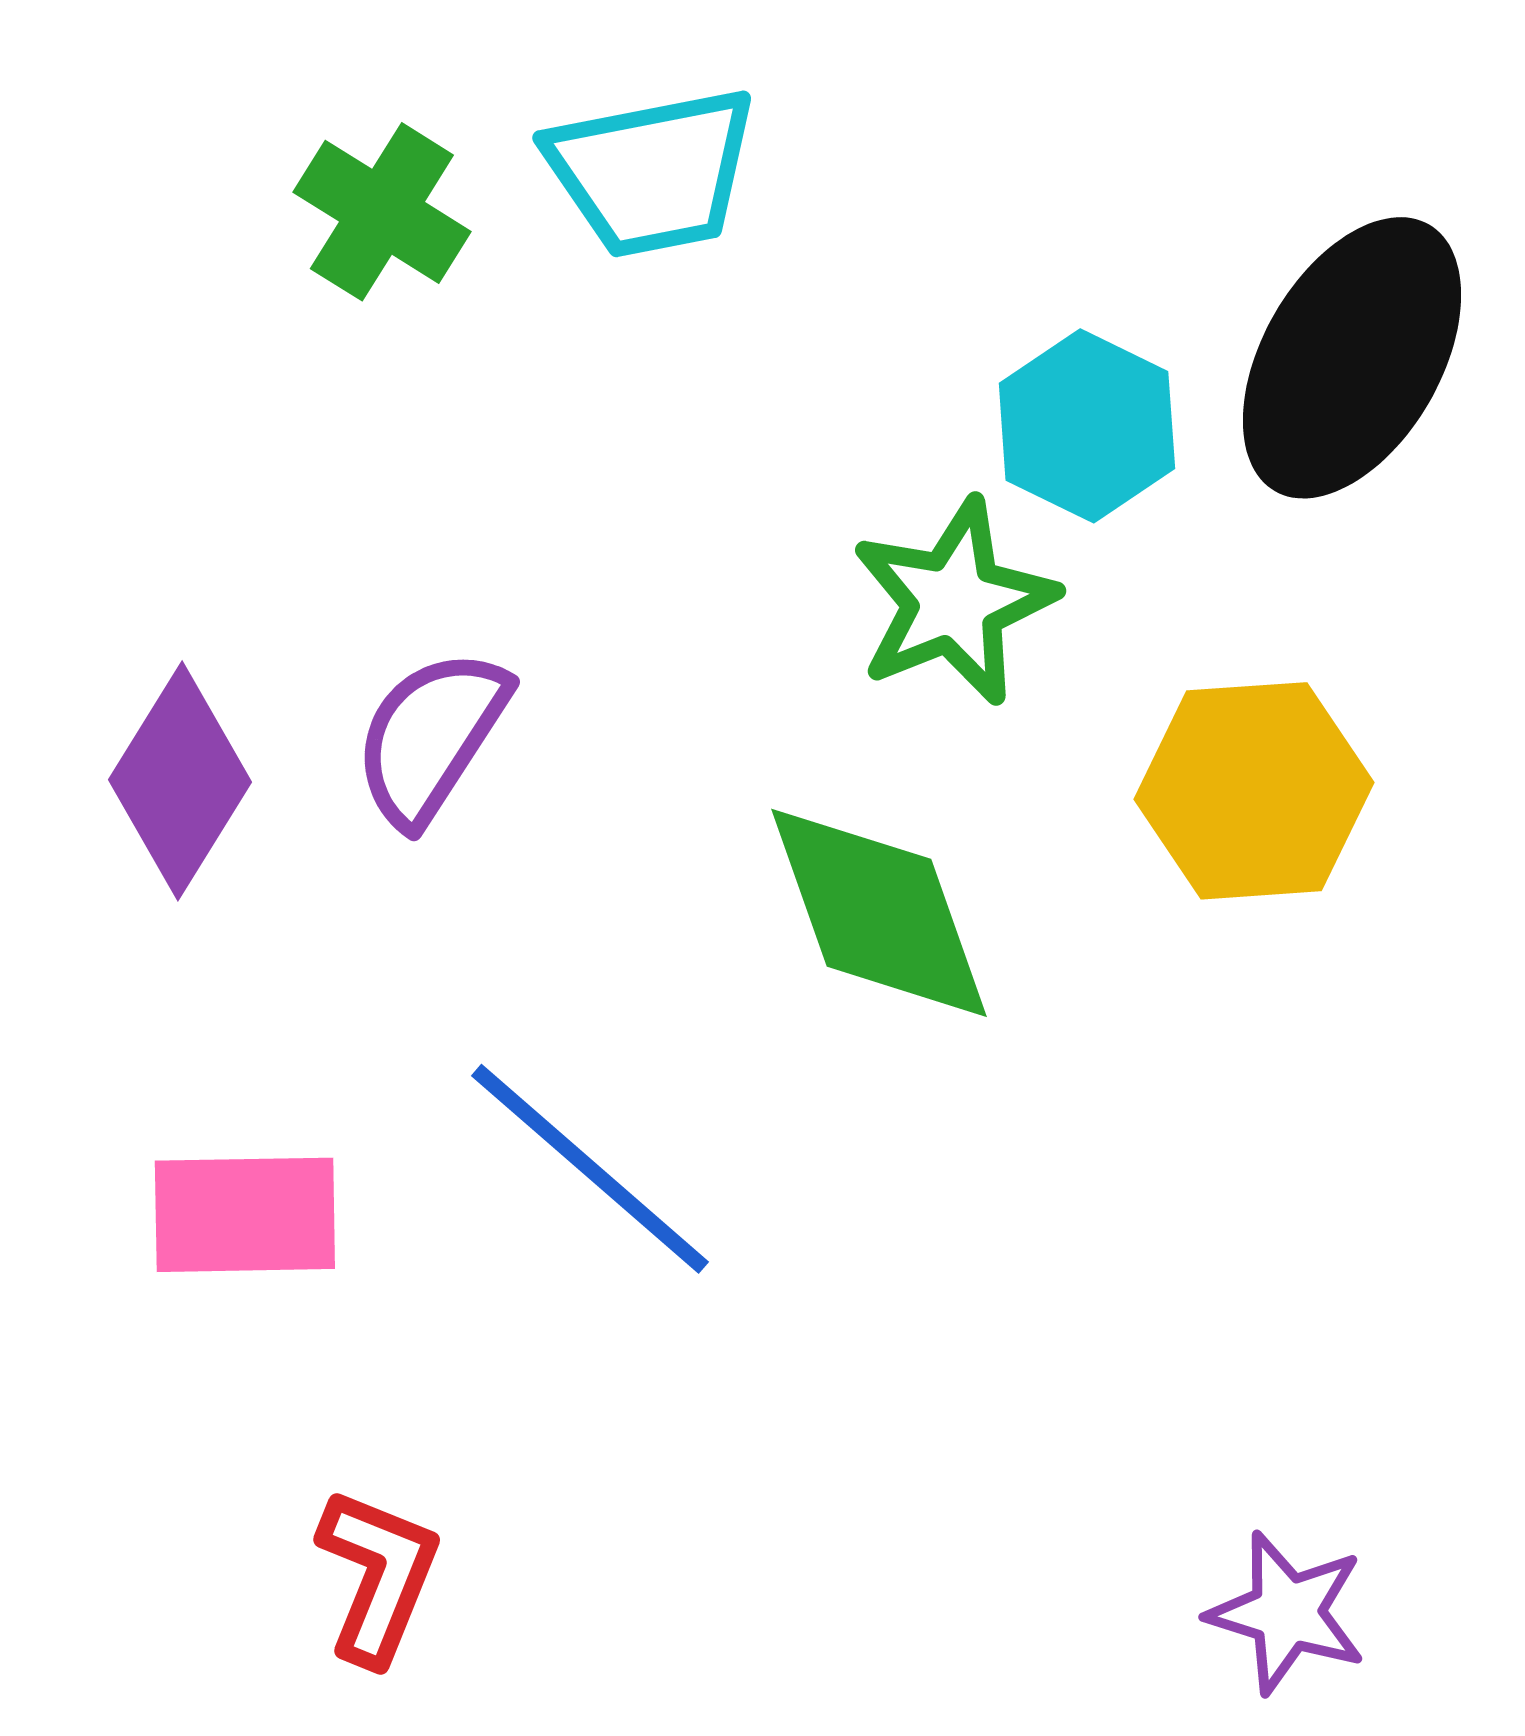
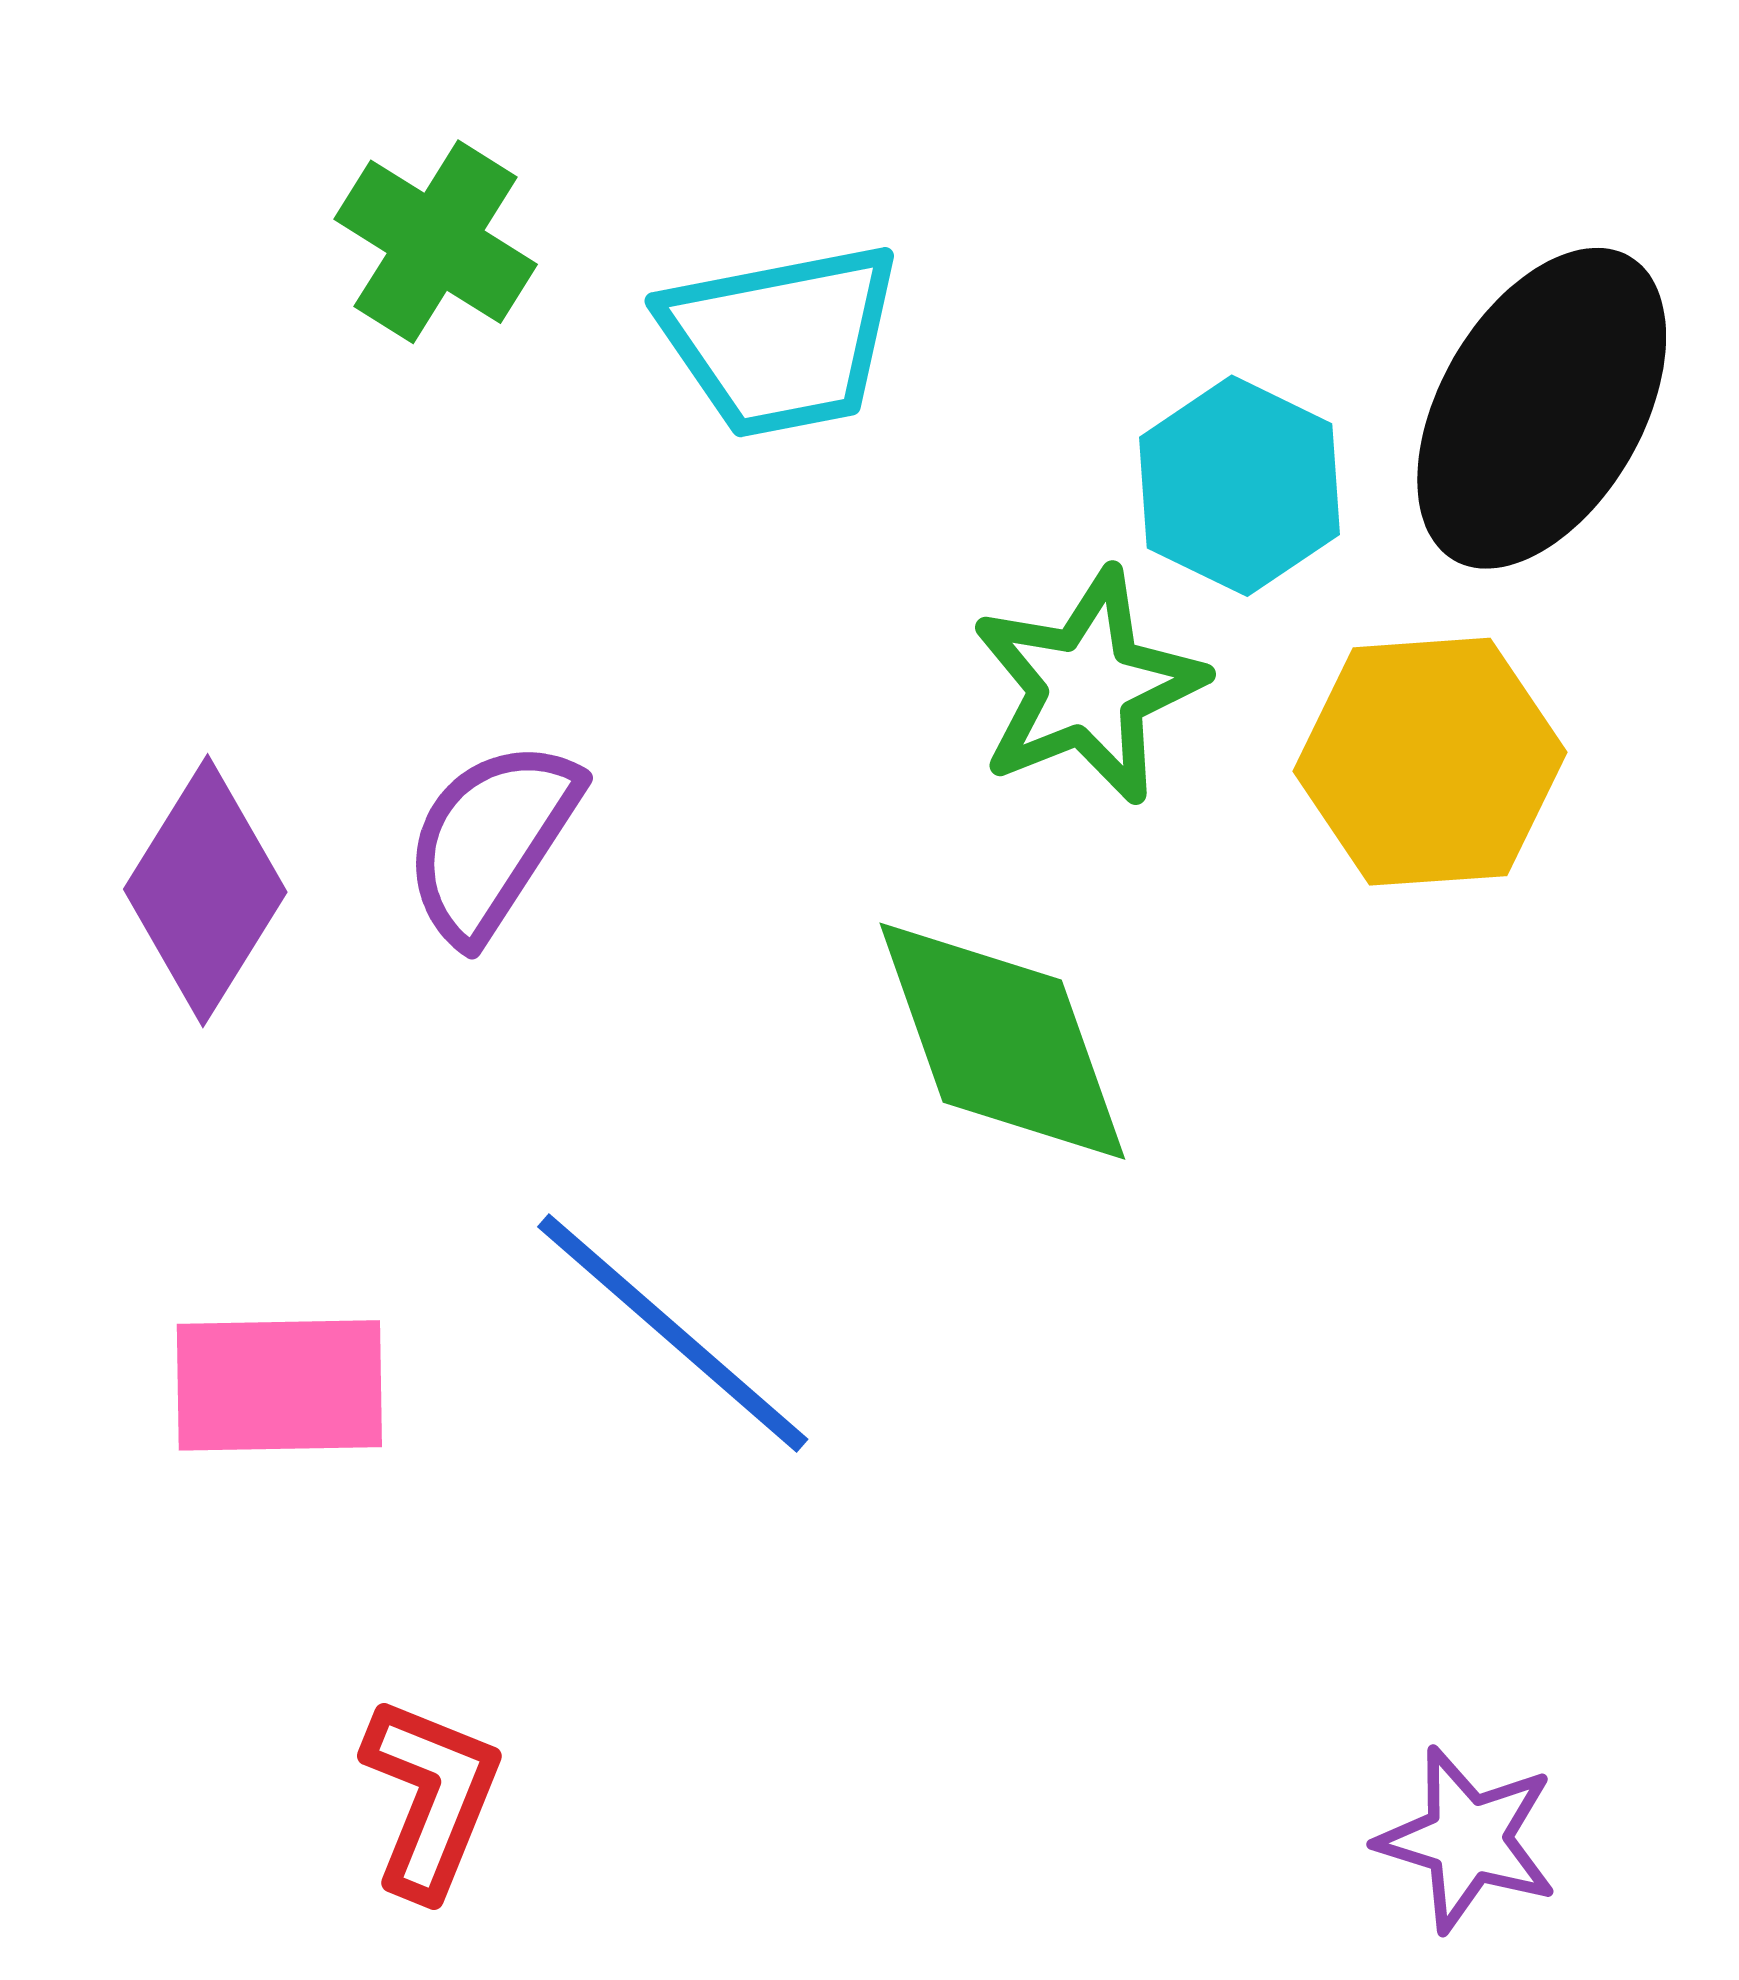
cyan trapezoid: (652, 172) -> (781, 340), moved
yellow hexagon: (1254, 791) -> (1430, 762), moved

